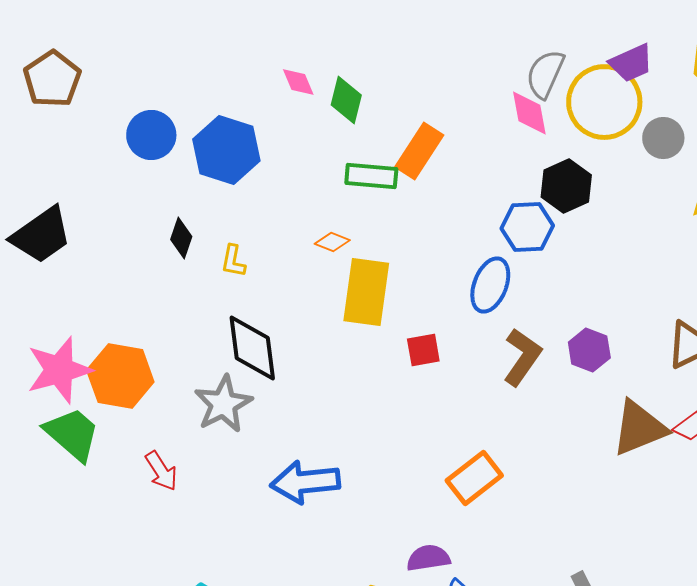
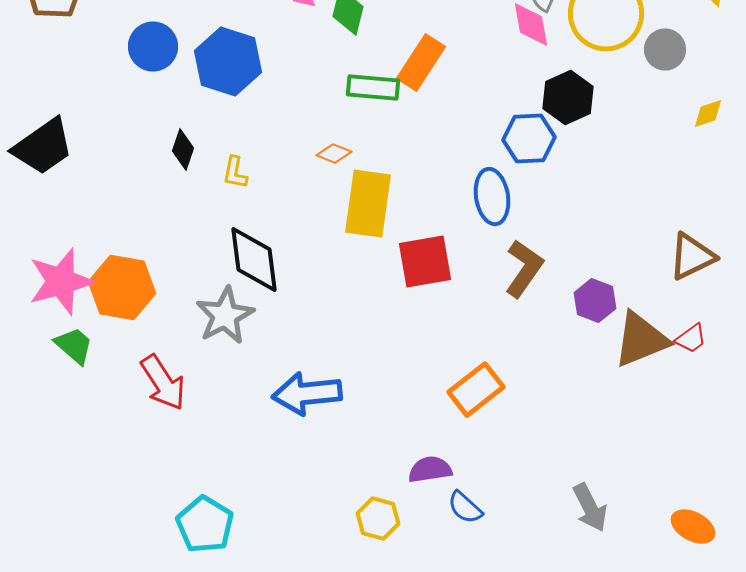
blue ellipse: (490, 285) -> (492, 197), turned -30
red square: (423, 350) -> (425, 262), size x1.6
purple hexagon: (589, 350) -> (595, 301), moved
green trapezoid: (72, 434) -> (74, 346), size x0.7
red arrow: (161, 471) -> (163, 383), size x1.4

